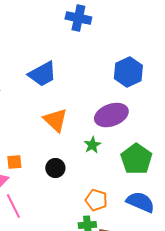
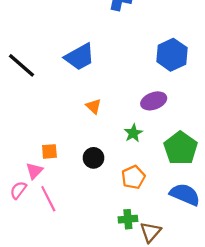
purple ellipse: (111, 115) -> (154, 101), size x0.7
orange triangle: (55, 120) -> (94, 106), size x0.6
orange pentagon: (96, 200) -> (133, 177), moved, turned 30

